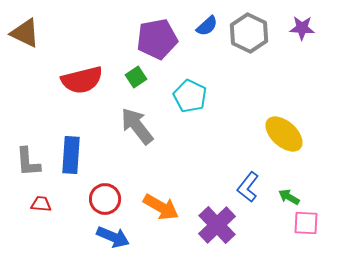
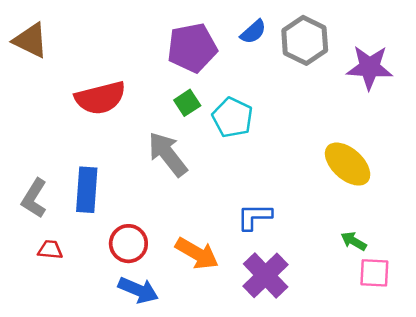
purple star: (302, 28) -> (370, 67), moved, size x1.5
green square: (136, 77) -> (187, 103), moved
gray L-shape: (28, 162) -> (34, 198), turned 36
blue L-shape: (248, 187) -> (255, 217), moved, turned 52

